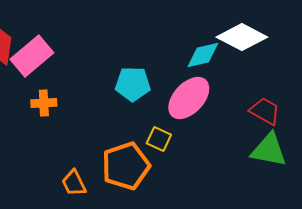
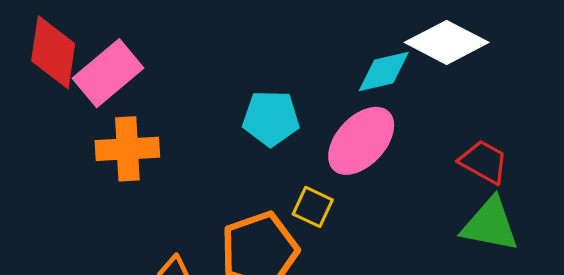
orange cross: (44, 103) -> (127, 149), size x1.5

